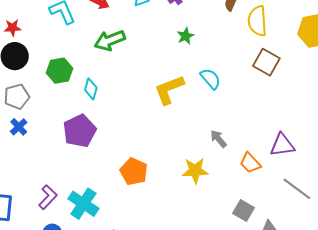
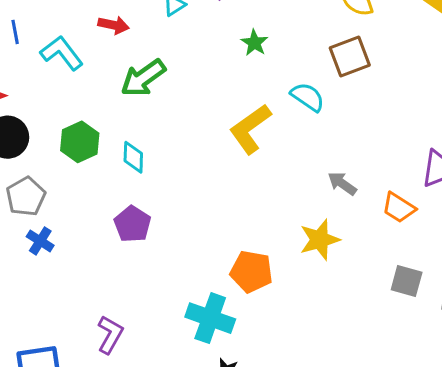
brown square: (266, 62) -> (350, 56), moved, turned -36
purple pentagon: (80, 131) -> (132, 224), size x0.7
orange pentagon: (134, 171) -> (251, 272), moved
cyan cross: (83, 204) -> (210, 318), moved

